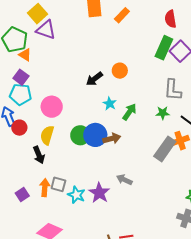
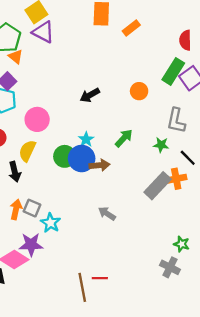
orange circle: (120, 71) -> (139, 91), moved
cyan star: (110, 104) -> (86, 139), moved
purple star: (99, 193) -> (31, 244), moved, turned 30

